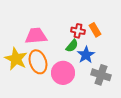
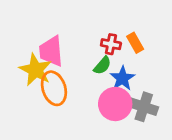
pink trapezoid: (36, 36) -> (51, 51), turned -90
yellow star: (16, 59) -> (35, 70), moved
pink circle: (63, 73) -> (115, 104), moved

